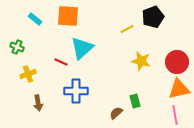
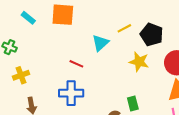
black pentagon: (153, 17) -> (152, 35), moved, turned -30
cyan triangle: (82, 48) -> (100, 43), moved, size x0.7
red line: (61, 62) -> (76, 64), moved

